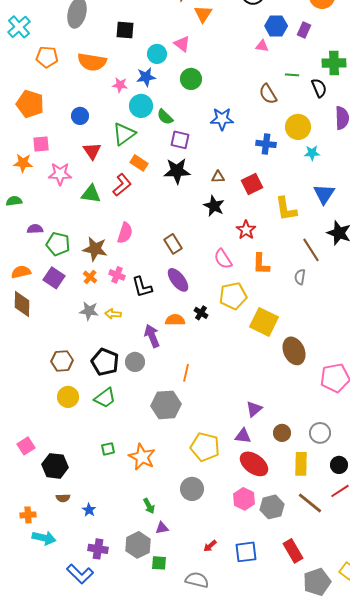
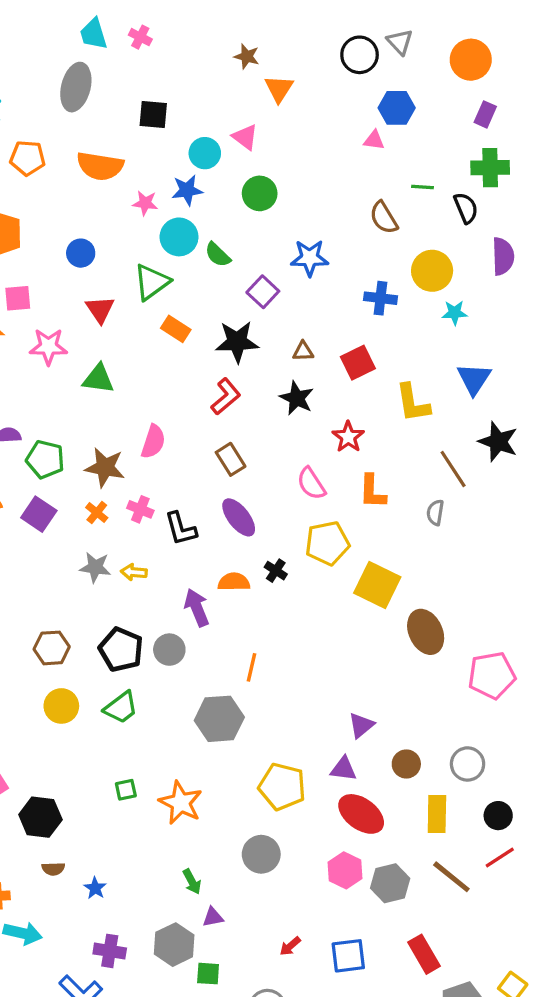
purple rectangle: (304, 30) -> (485, 114), moved
purple square: (180, 140) -> (263, 292), moved, turned 30
red L-shape: (122, 185) -> (226, 397), moved

